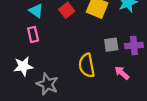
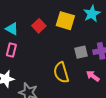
pink rectangle: (33, 34) -> (11, 50), turned 32

